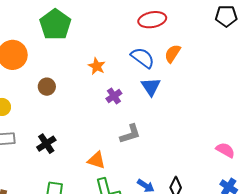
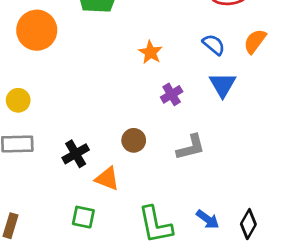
blue semicircle: (143, 58) -> (214, 45), size x0.7
brown circle: (47, 87) -> (134, 140), moved
orange triangle: (96, 160) -> (107, 179), moved

